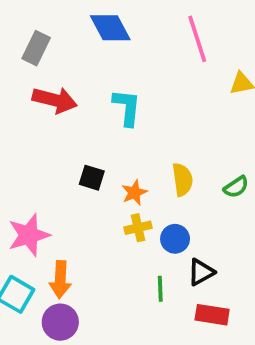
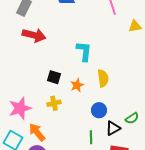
cyan L-shape: (127, 107) -> (84, 51), moved
green semicircle: (236, 187) -> (132, 118), moved
yellow cross: (138, 228) -> (54, 103), moved
orange arrow: (60, 280) -> (37, 132), turned 138

